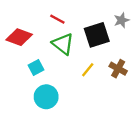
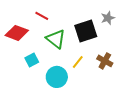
red line: (57, 19) -> (42, 16), moved
cyan circle: (46, 97) -> (57, 77), moved

